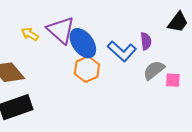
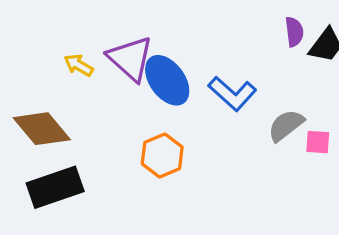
purple semicircle: (146, 41) -> (294, 32), moved
orange hexagon: (87, 69) -> (162, 155), moved

